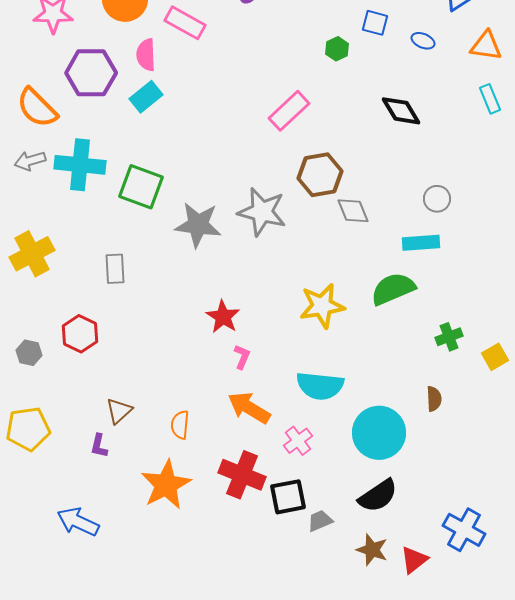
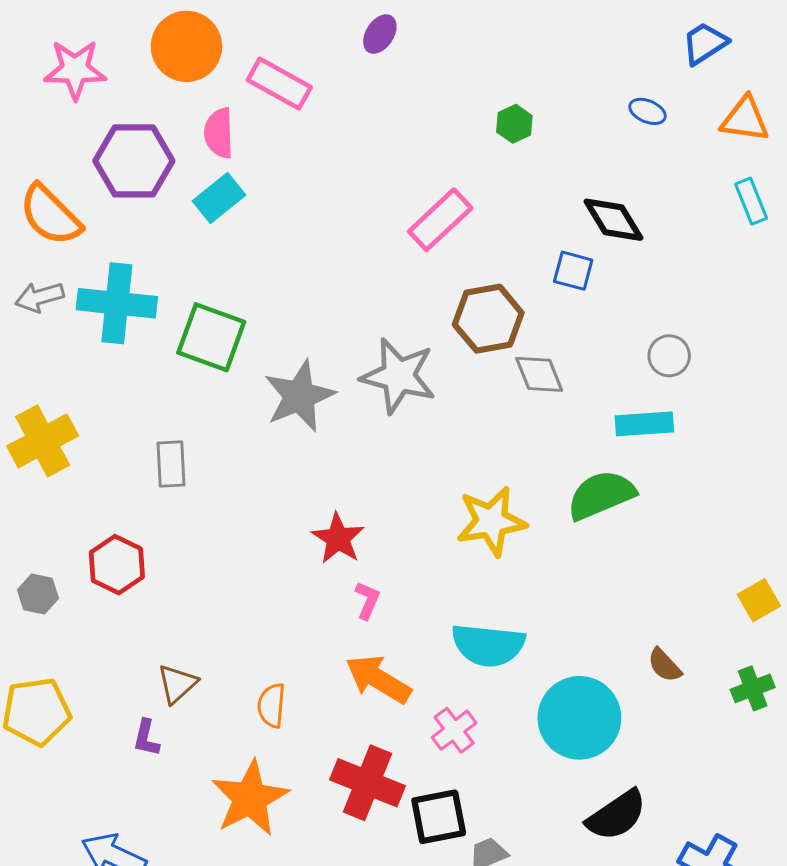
blue square: (375, 23) -> (573, 271), moved
gray star: (198, 225) -> (299, 396), turned -30
green cross: (449, 337) -> (753, 688), moved
brown semicircle: (434, 399) -> (665, 665), turned 140
black semicircle: (378, 496) -> (617, 815), moved

